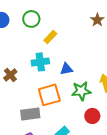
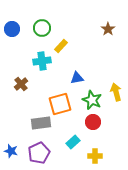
cyan cross: (40, 62) -> (42, 61), moved
green star: (81, 91) -> (92, 100), turned 30
red circle: (92, 116) -> (93, 122), moved

